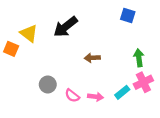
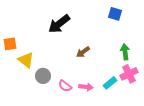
yellow triangle: (29, 33) -> (26, 60), moved
orange square: (11, 49) -> (10, 44), turned -32
brown arrow: (92, 58) -> (83, 52), turned -32

